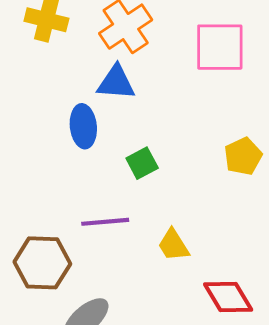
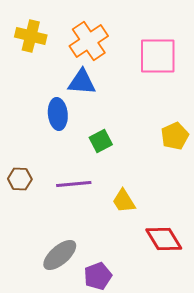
brown hexagon: (42, 263) -> (20, 179), moved, size x0.6

